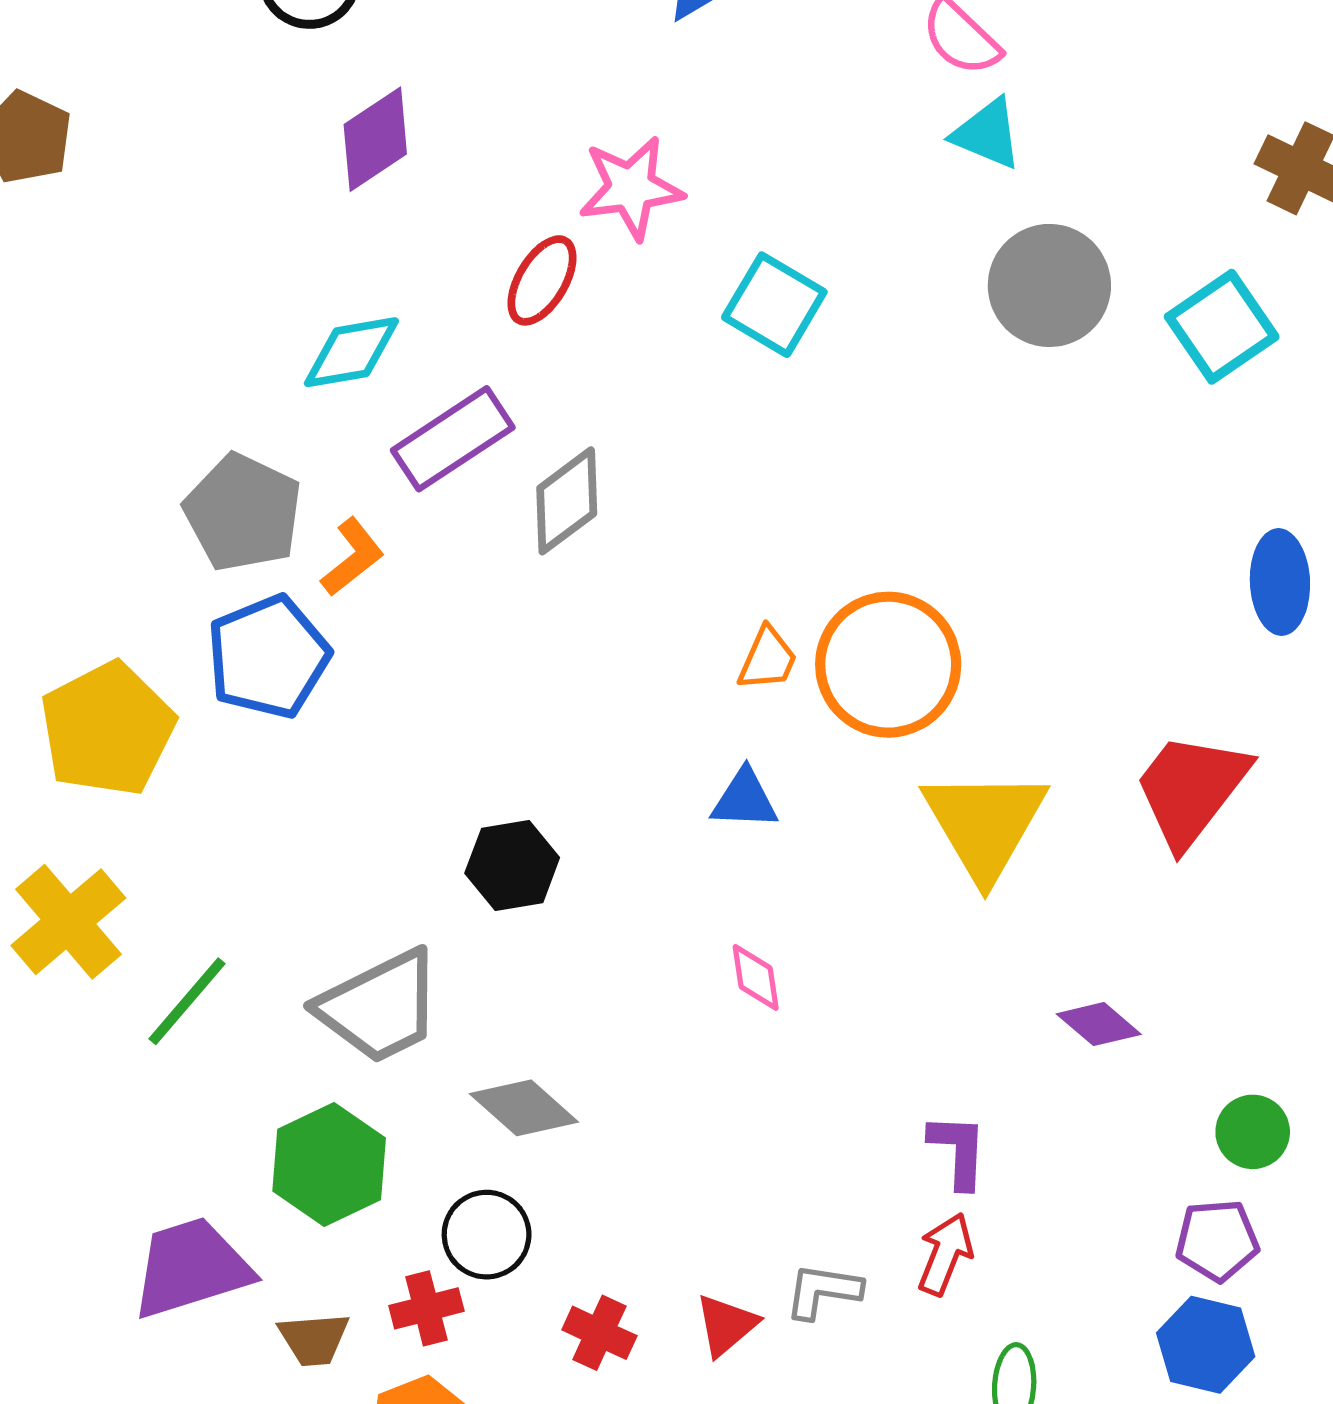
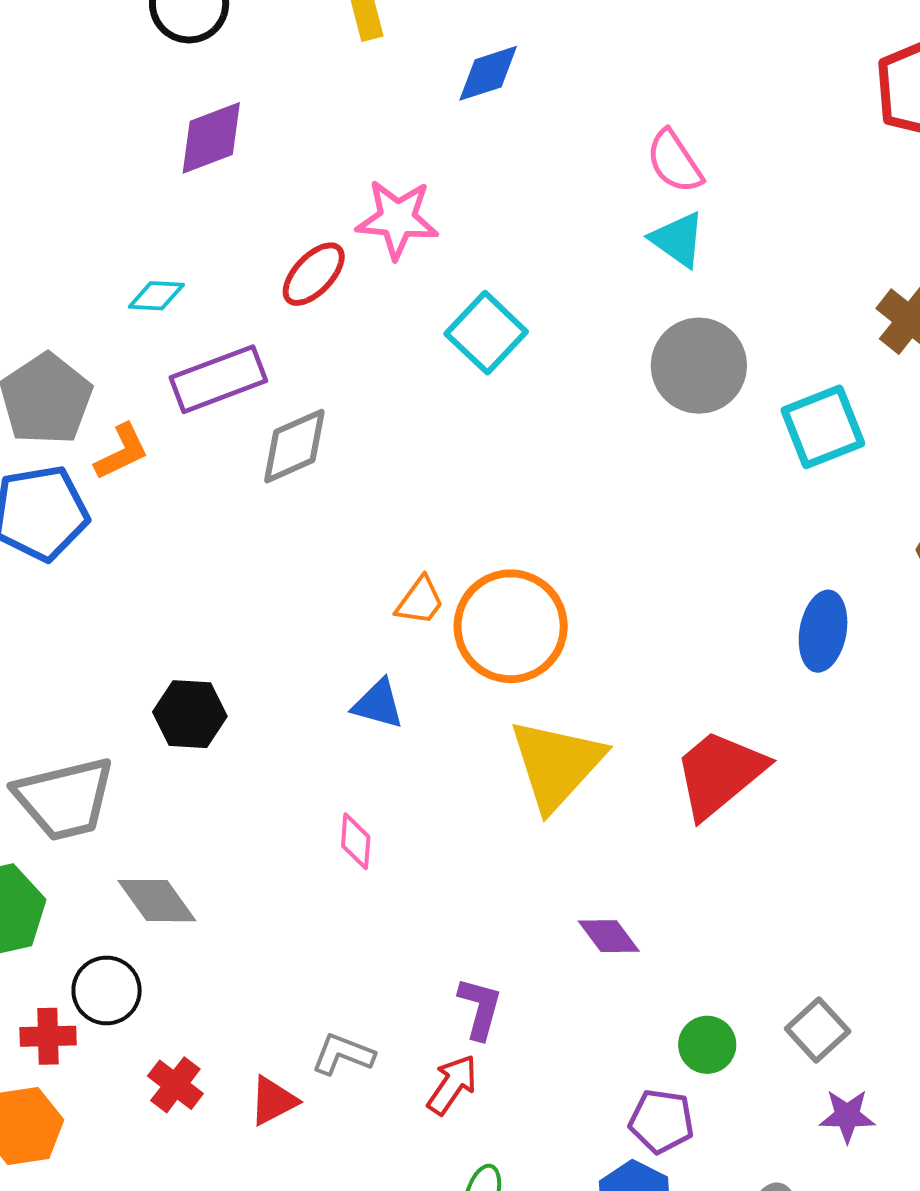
cyan diamond: (351, 352) -> (156, 296), size x0.7
gray L-shape: (823, 1291) -> (343, 1054), moved

